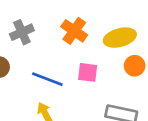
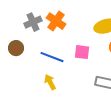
orange cross: (74, 31) -> (56, 21), moved

